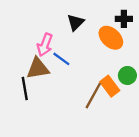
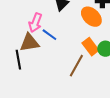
orange rectangle: (110, 86) -> (90, 47), moved

